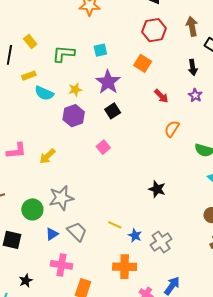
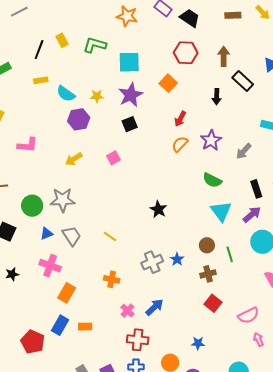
cyan square: (100, 50) -> (129, 62), size x1.6
green L-shape: (63, 54) -> (95, 45), moved
yellow rectangle: (29, 76) -> (41, 80), moved
purple star: (195, 95) -> (211, 140), moved, size x1.5
red arrow: (161, 96) -> (180, 119), turned 63
purple hexagon: (74, 116) -> (79, 119), moved
orange semicircle: (172, 129) -> (180, 144), moved
yellow arrow: (47, 156) -> (74, 159), moved
blue star: (135, 236) -> (177, 259), moved
orange cross: (125, 267) -> (112, 279), size x0.7

